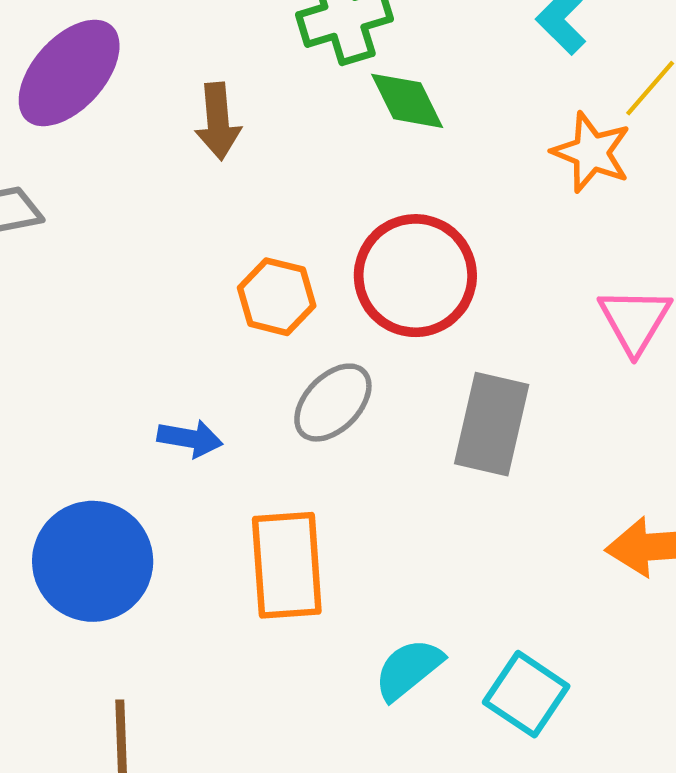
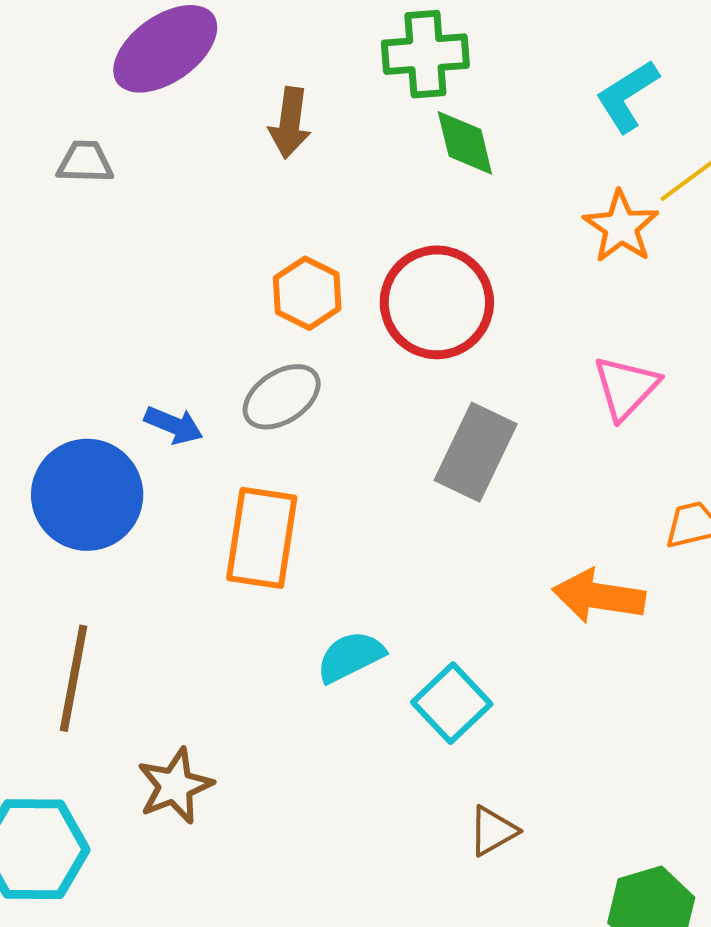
gray ellipse: (333, 403) -> (282, 397), moved
blue arrow: (190, 439) -> (174, 425), moved

